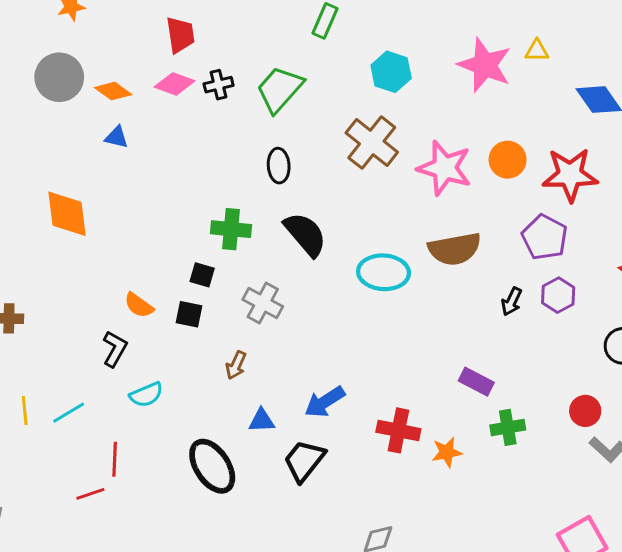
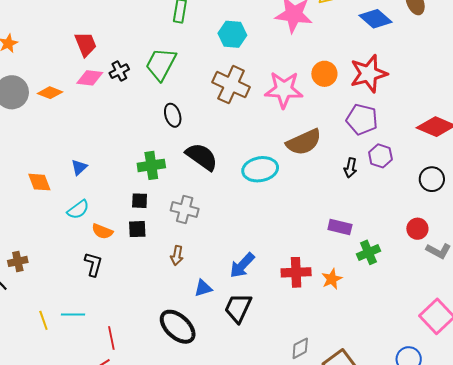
blue triangle: (117, 137) -> (79, 167), moved, turned -42
orange diamond: (67, 214) -> (39, 182), size x0.7
cyan semicircle: (146, 395) -> (78, 210), moved
cyan line: (69, 413) -> (73, 315), turned 45

